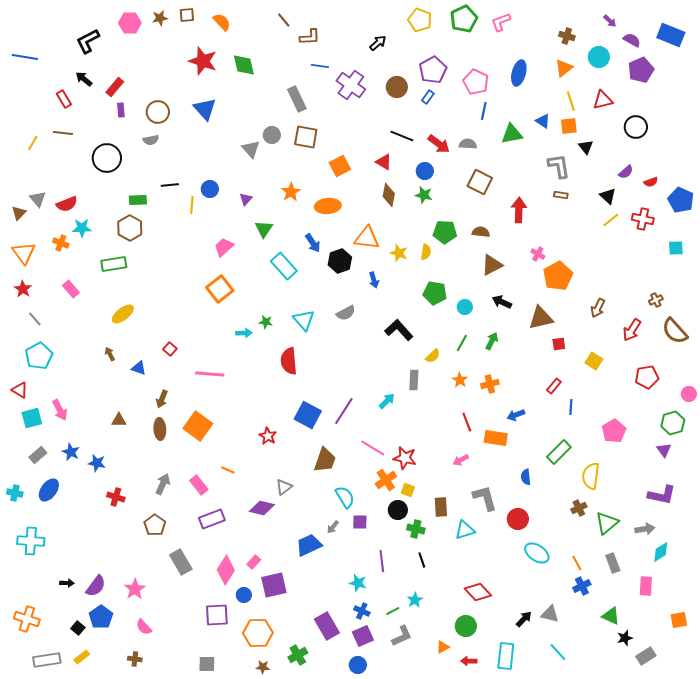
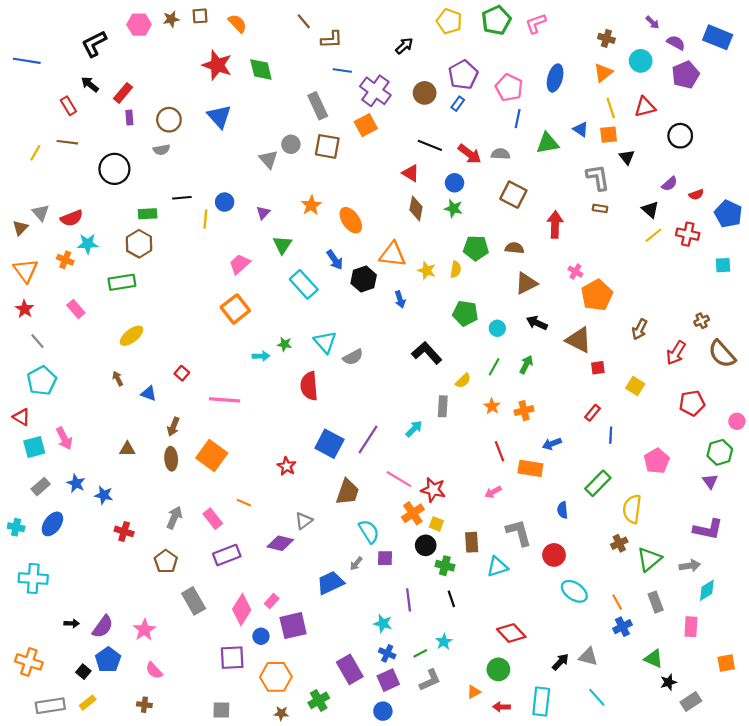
orange square: (340, 166) -> (366, 125), moved
orange ellipse: (328, 206) -> (351, 220), turned 60
gray semicircle: (346, 313) -> (353, 357), moved
brown triangle: (541, 318) -> (579, 340), turned 40

